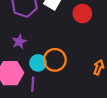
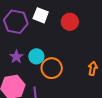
cyan circle: (38, 63) -> (36, 56), moved

